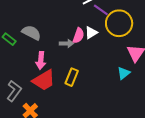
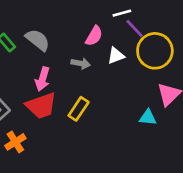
pink semicircle: (78, 36) -> (94, 36), moved
cyan triangle: (124, 73) -> (148, 117), turned 32

